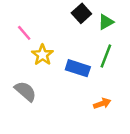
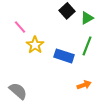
gray semicircle: (25, 91) -> (18, 91), moved

